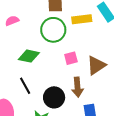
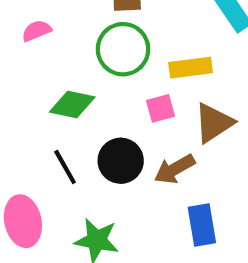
yellow rectangle: (82, 19) -> (191, 68), moved
brown arrow: (77, 87) -> (175, 169), turned 66
black circle: (54, 97) -> (121, 161), moved

